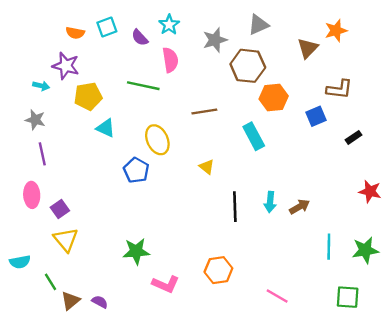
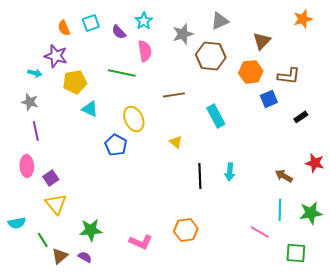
orange star: (336, 31) -> (303, 19), moved
orange semicircle: (75, 33) -> (64, 28), turned 56
orange hexagon: (274, 97) -> (251, 72), moved
brown arrow: (299, 207) -> (284, 176), moved, turned -120
green star: (136, 251) -> (91, 230), moved
pink line: (277, 296) -> (260, 232), moved

